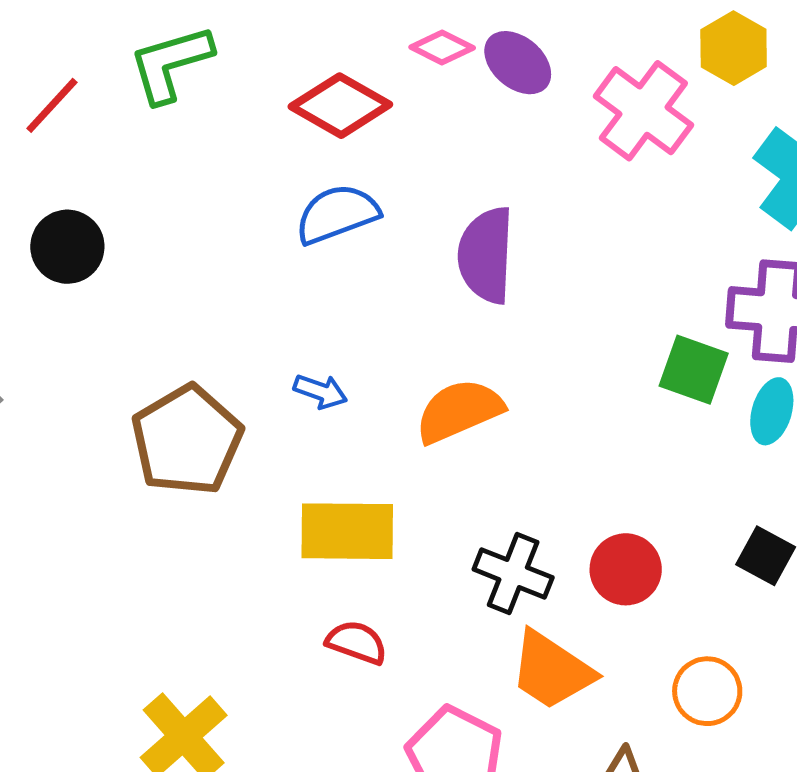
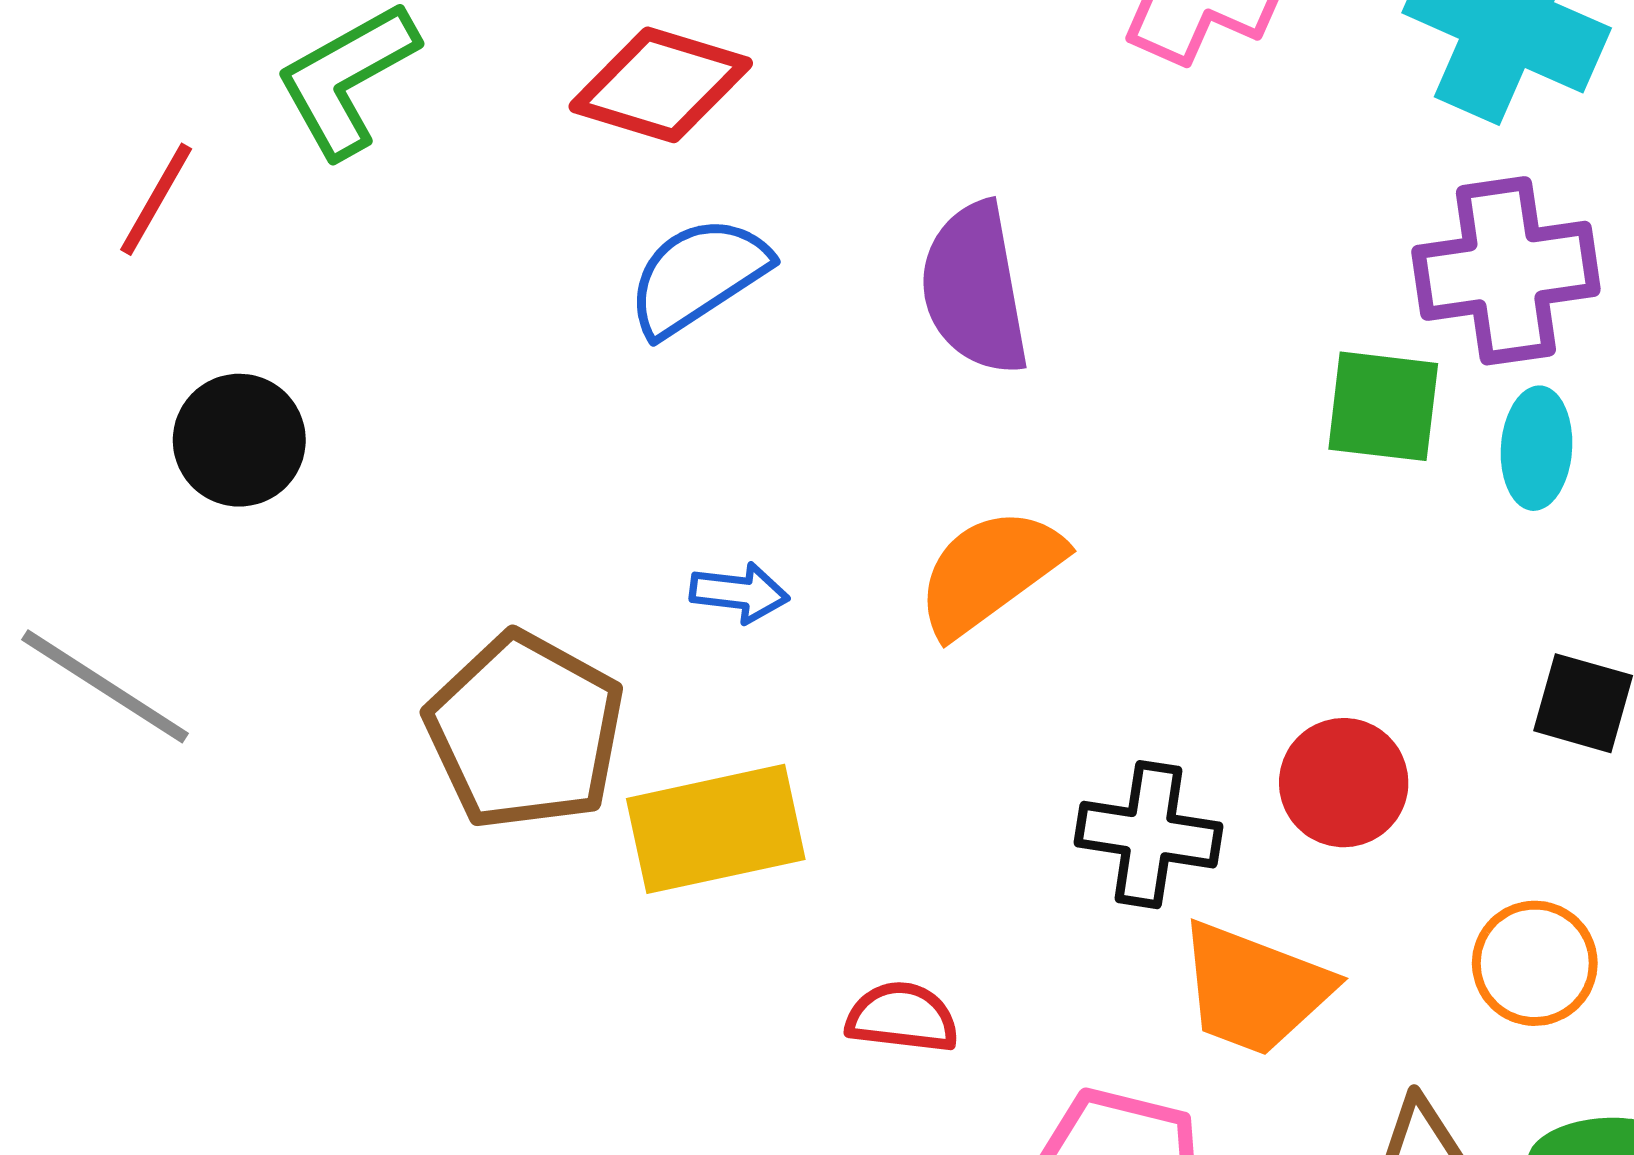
yellow rectangle: (347, 531) -> (716, 829), moved

